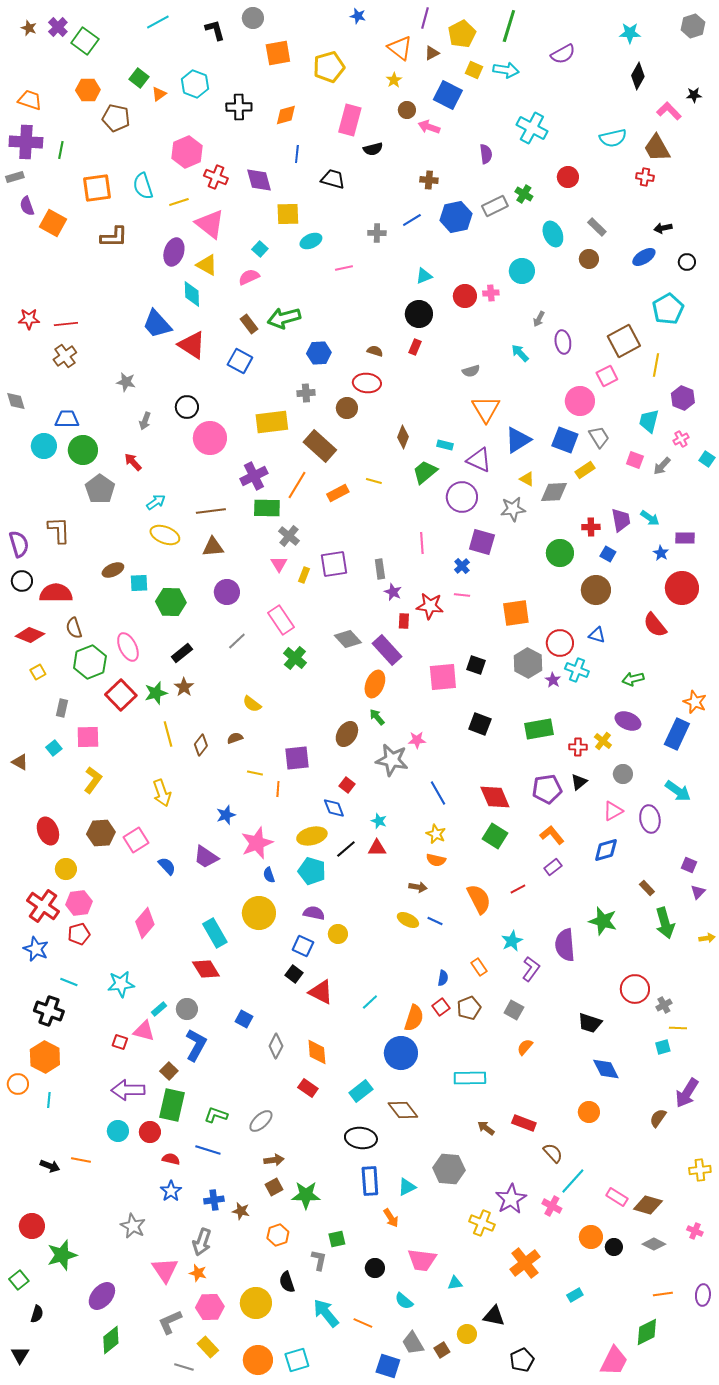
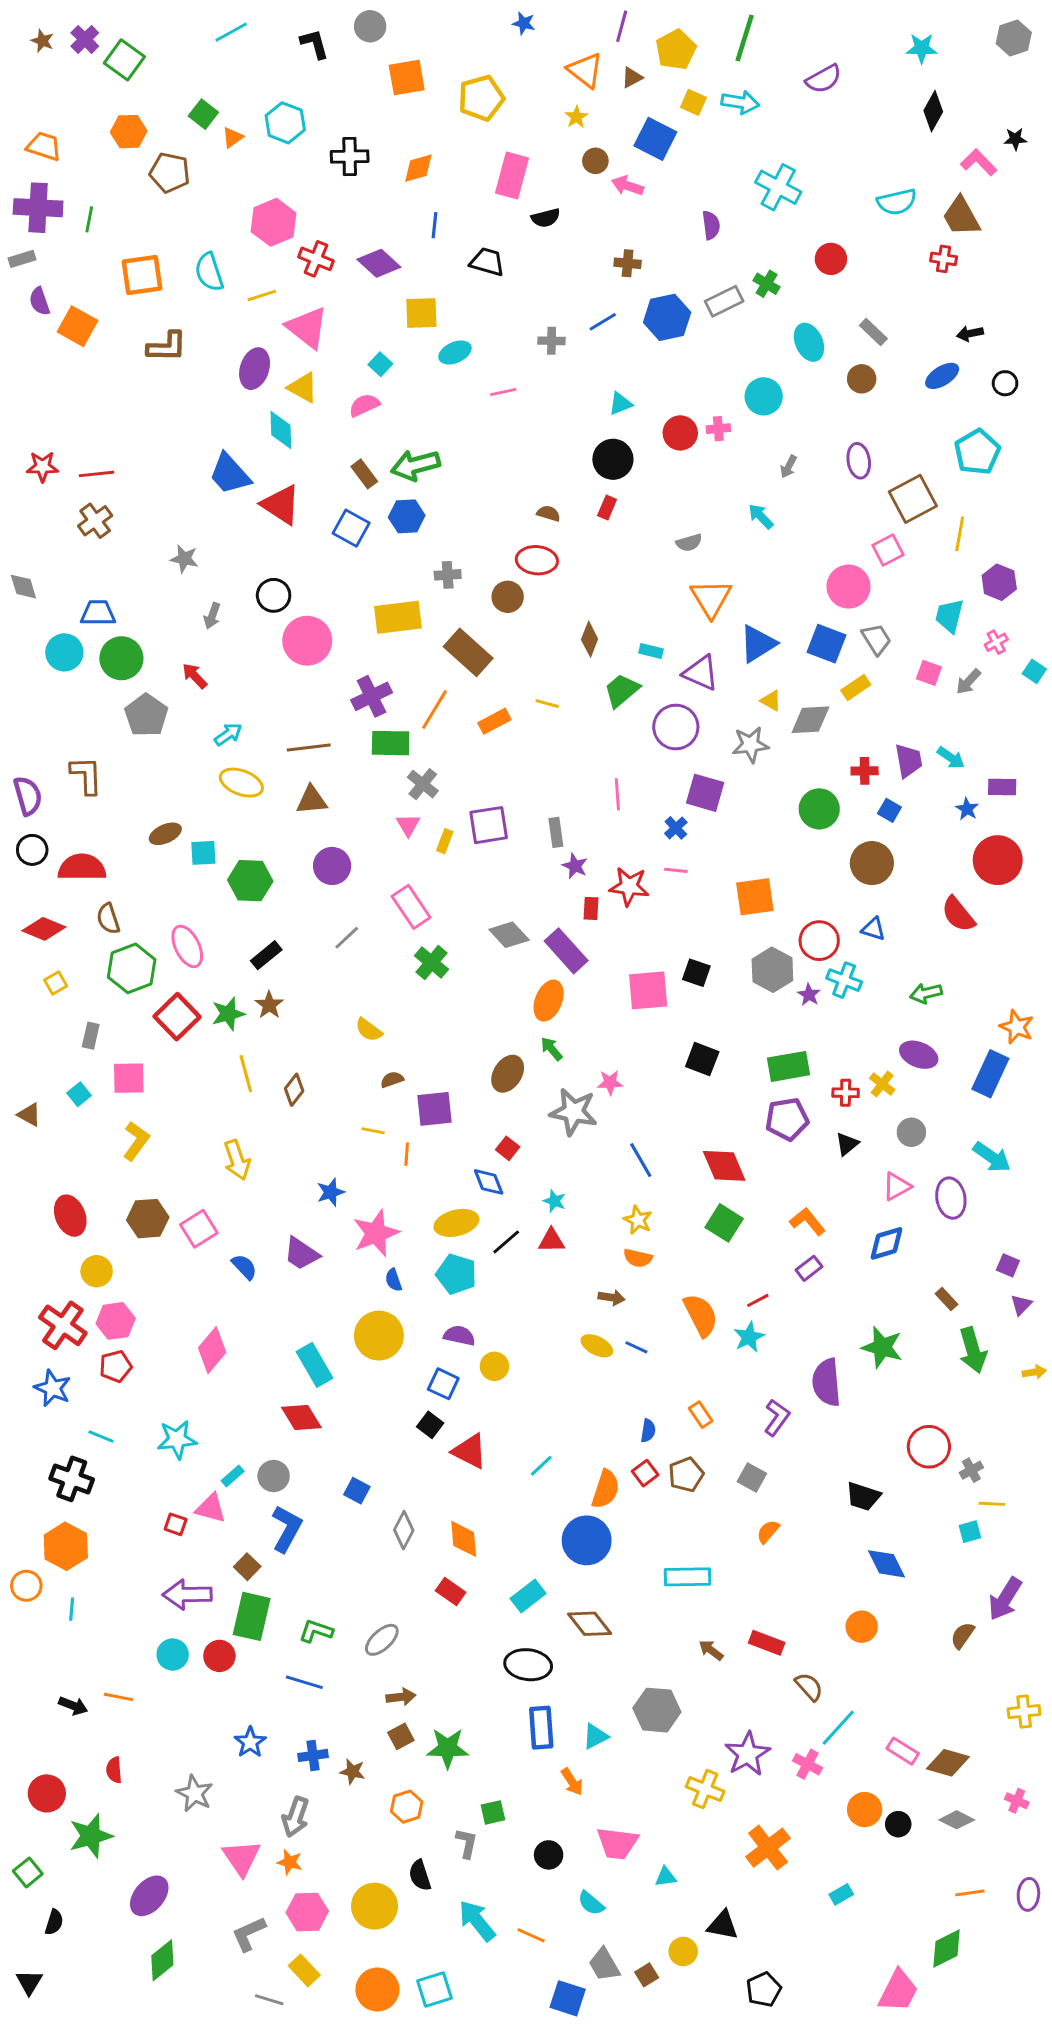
purple diamond: (259, 180) -> (379, 263), turned -32
purple ellipse: (563, 342) -> (859, 461), moved
blue hexagon: (319, 353) -> (407, 516), moved
brown semicircle: (235, 738) -> (392, 1080), moved
purple pentagon: (547, 789) -> (787, 1119), moved
cyan star: (512, 941) -> (749, 1337), moved
red semicircle: (171, 1159) -> (114, 1770), moved, turned -108

